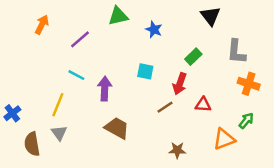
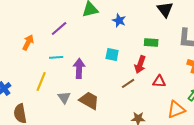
orange arrow: (42, 25) -> (28, 42), moved
green rectangle: (193, 57) -> (151, 42), turned 48
cyan line: (76, 75) -> (56, 57), turned -32
gray triangle: (59, 133) -> (64, 97), moved

